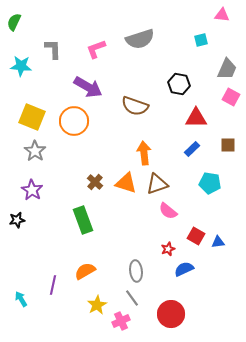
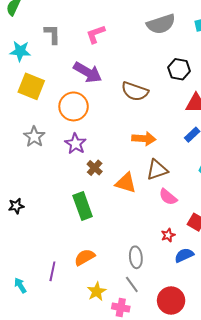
gray semicircle: (140, 39) -> (161, 24), moved
yellow square: (32, 117) -> (31, 86), moved
orange arrow: (144, 153) -> (144, 139), turned 100
orange triangle: (126, 183) -> (126, 183), moved
purple star: (32, 190) -> (76, 144), moved
pink cross: (121, 321) -> (121, 308), turned 36

